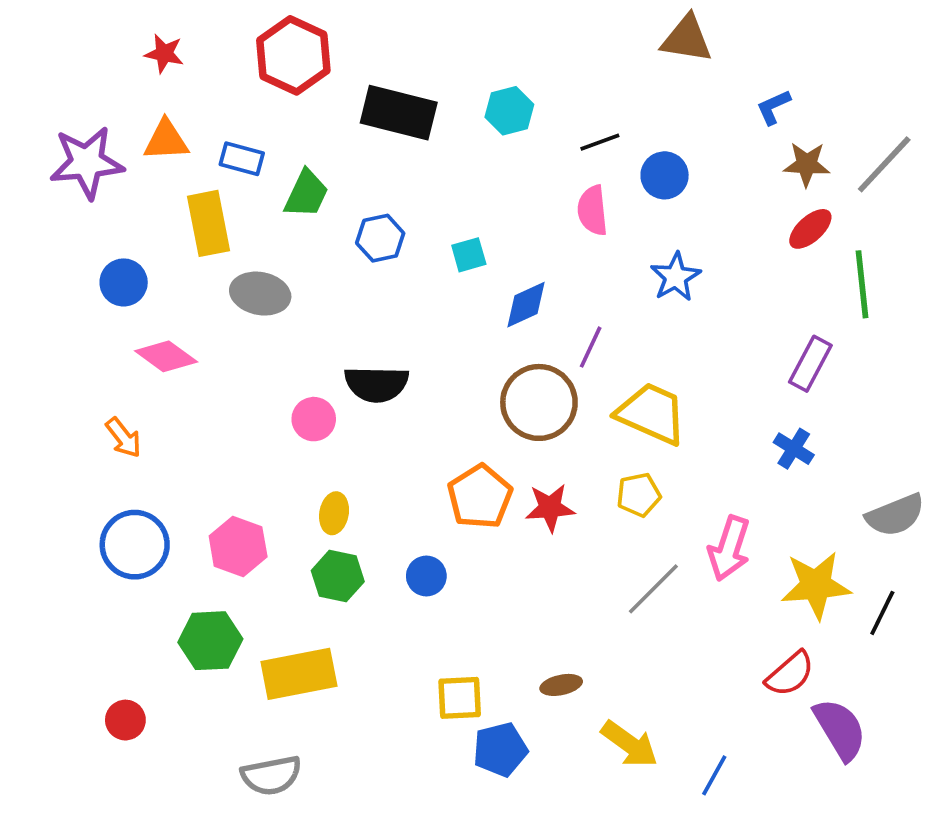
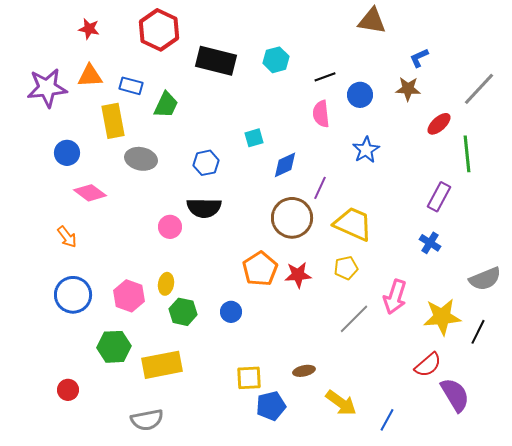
brown star: (807, 164) -> (408, 89), moved
blue hexagon: (380, 238) -> (206, 163), moved
yellow ellipse: (334, 513) -> (166, 284), moved

